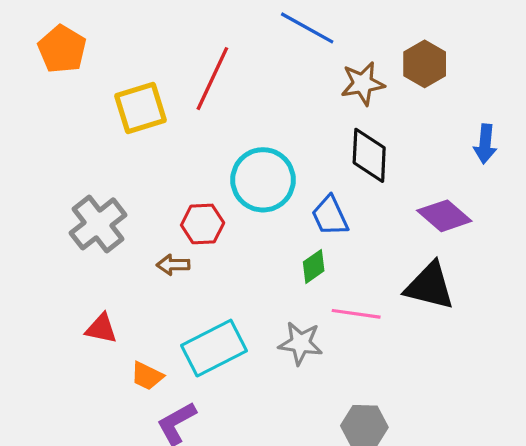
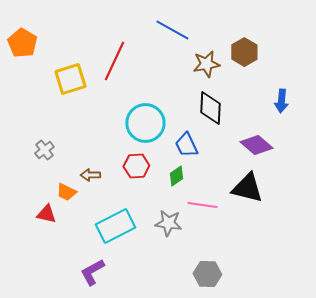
gray cross: (98, 224) -> (44, 150), size x0.6
red hexagon: (203, 224) -> (136, 166), moved
orange trapezoid: (147, 376) -> (66, 192), moved

